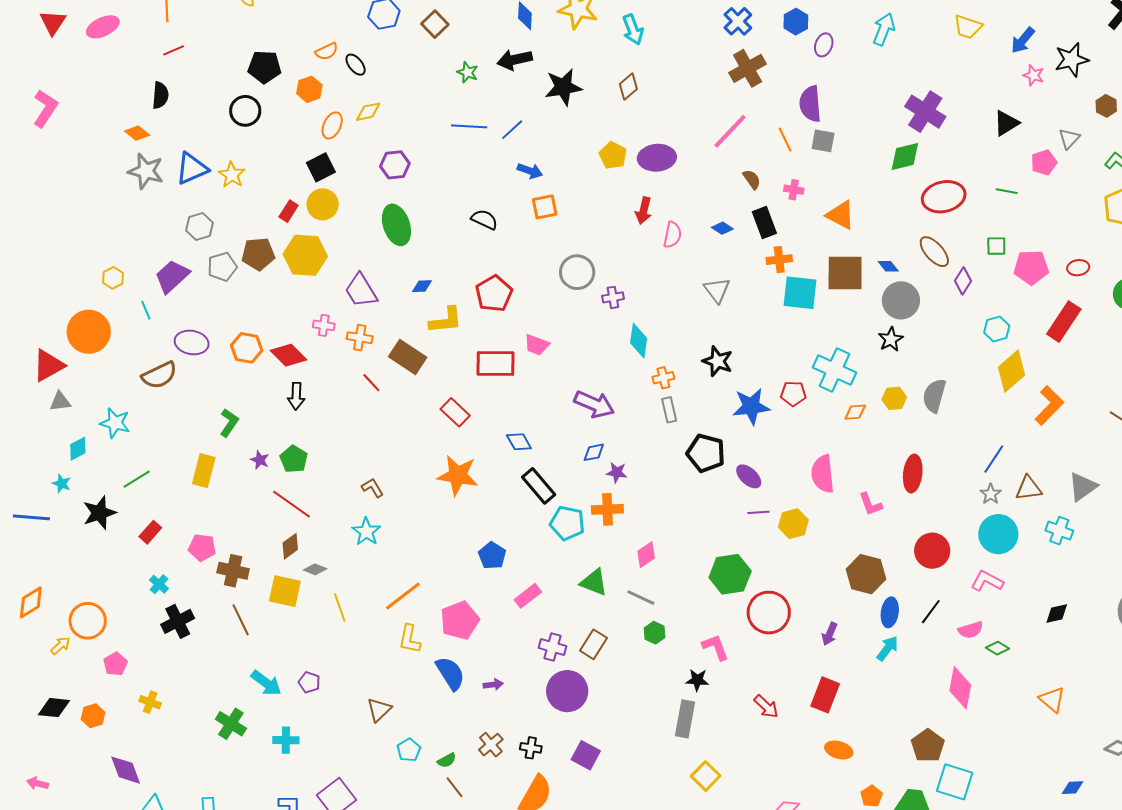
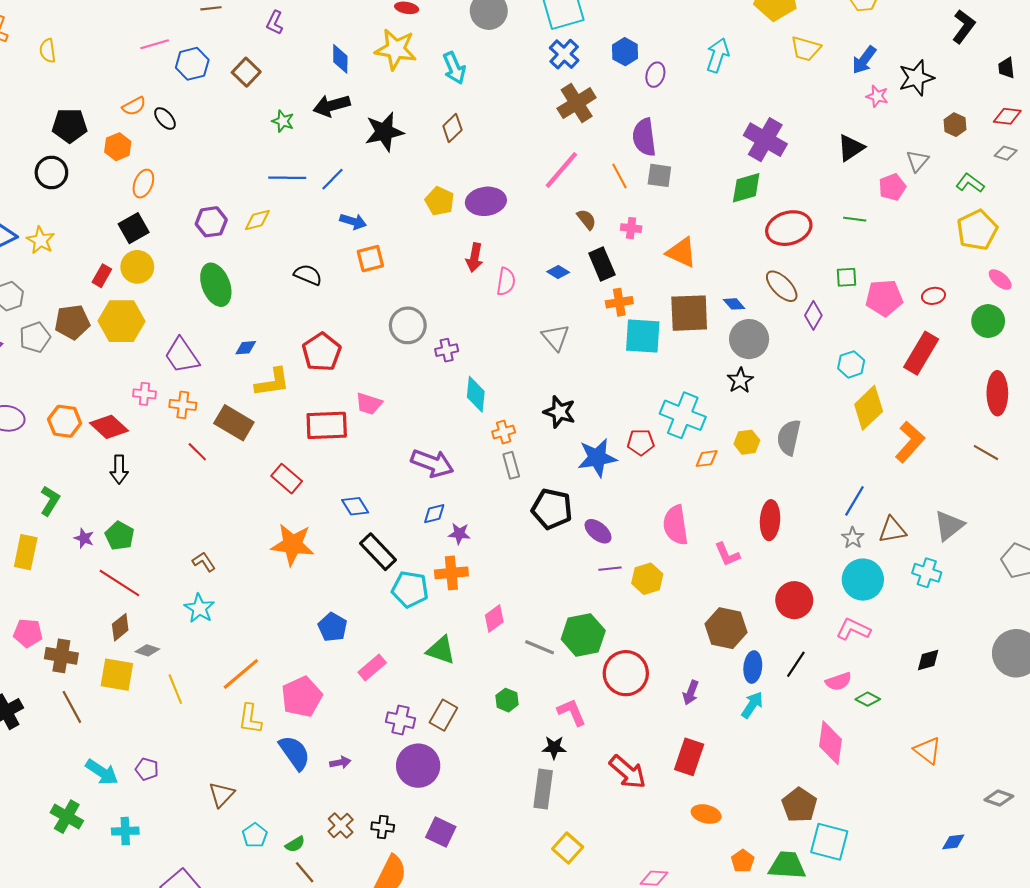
yellow diamond: (368, 112) -> (257, 220), moved
gray line: (641, 598) -> (540, 647), moved
red arrow: (766, 706) -> (628, 772), size x1.4

